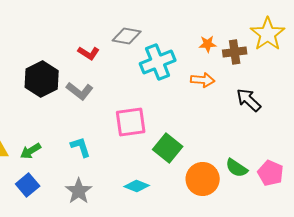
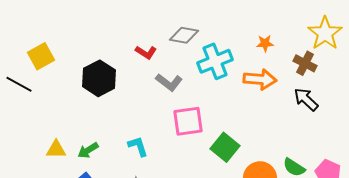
brown cross: (235, 52) -> (305, 63), moved, turned 35
orange arrow: (203, 80) -> (260, 79), size x1.4
gray L-shape: (80, 91) -> (169, 82), moved

